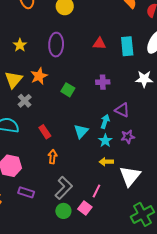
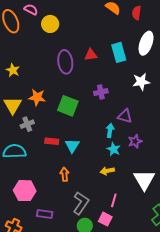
purple ellipse: (56, 45) -> (65, 62), moved
orange star: (39, 76) -> (37, 97), turned -30
green square: (68, 90) -> (68, 106), size x1.5
gray cross: (25, 101) -> (27, 124), turned 32
cyan triangle: (81, 131) -> (72, 146), moved
red rectangle: (45, 132) -> (52, 141), moved, turned -40
yellow arrow: (106, 162) -> (107, 171), moved

